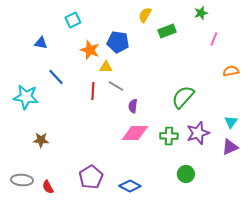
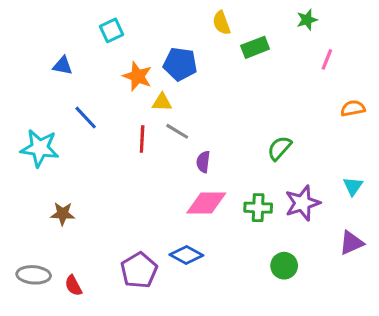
yellow semicircle: (145, 15) -> (221, 23), turned -49
green semicircle: (183, 97) -> (280, 148), size x0.7
purple triangle: (230, 147) -> (351, 243), moved
blue diamond: (130, 186) -> (186, 255), moved

